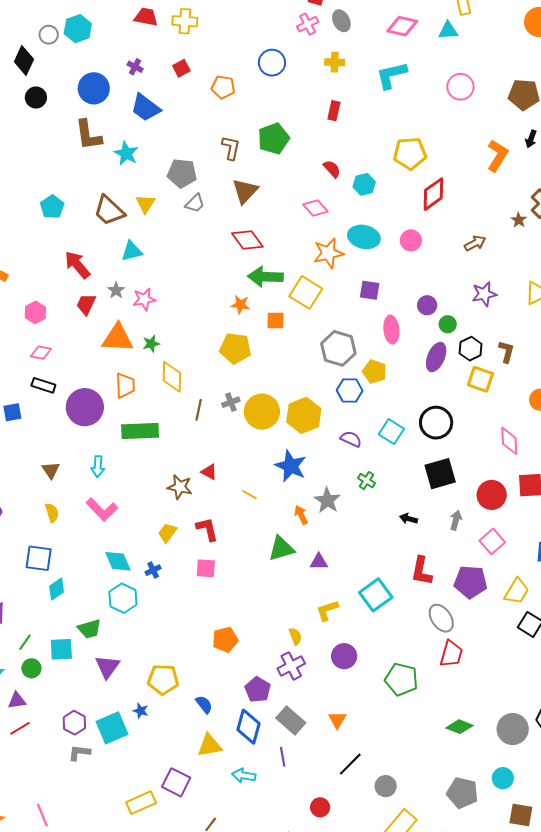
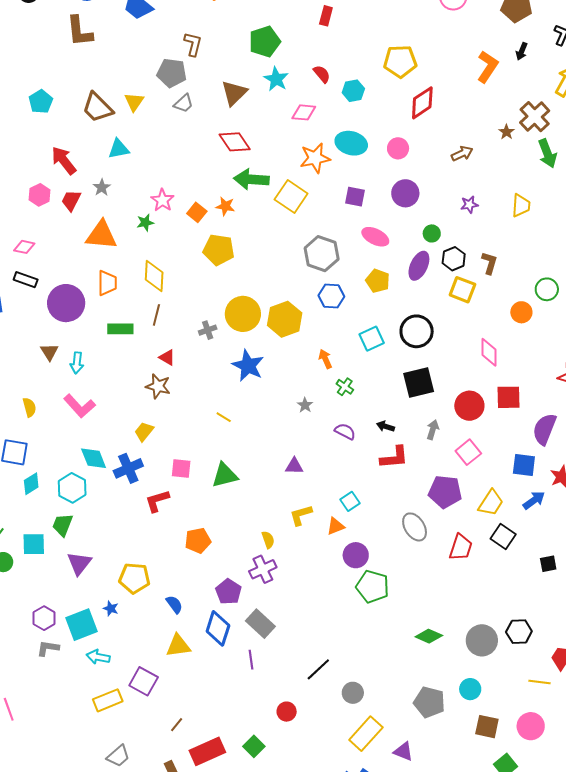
brown L-shape: (231, 148) -> (193, 44), moved
cyan star: (126, 153) -> (276, 79), moved
pink diamond: (315, 208) -> (304, 112), turned -45
purple star: (484, 294) -> (469, 205), size x0.7
pink star: (144, 299) -> (162, 200), moved, turned -30
purple circle: (427, 305) -> (405, 193), moved, size x1.4
pink hexagon: (35, 312) -> (40, 195), moved
orange square: (276, 321) -> (197, 212), moved, turned 36
pink ellipse: (391, 330) -> (375, 237), turned -60
green star: (151, 344) -> (145, 223), moved
yellow pentagon: (374, 372) -> (378, 281), moved
gray cross: (231, 402) -> (208, 330), moved
brown line: (199, 410) -> (156, 315), moved
green rectangle: (140, 431) -> (120, 329), size x0.7
cyan square: (391, 432) -> (372, 339), turned 30
purple semicircle: (351, 439) -> (345, 431), moved
blue star: (291, 466) -> (248, 366), moved
brown triangle: (51, 470) -> (49, 352), moved
red triangle: (209, 472) -> (167, 357), moved
yellow line: (249, 495) -> (224, 417), moved
gray star: (327, 500) -> (305, 405), size x0.6
orange arrow: (301, 515) -> (325, 359), moved
red L-shape: (207, 529) -> (157, 501), moved, turned -96
green triangle: (281, 549) -> (225, 475), moved
blue cross: (153, 570) -> (128, 468), size x1.8
red L-shape: (422, 571) -> (394, 457), moved, turned -108
cyan square: (376, 595) -> (350, 501), size x0.6
cyan hexagon: (123, 598) -> (72, 488), moved
green trapezoid: (89, 629) -> (63, 525), turned 125
red trapezoid: (451, 654) -> (461, 547), moved
purple circle: (344, 656) -> (356, 555), moved
orange triangle: (337, 720) -> (335, 526), moved, turned 36
cyan arrow: (244, 776) -> (98, 657), moved

